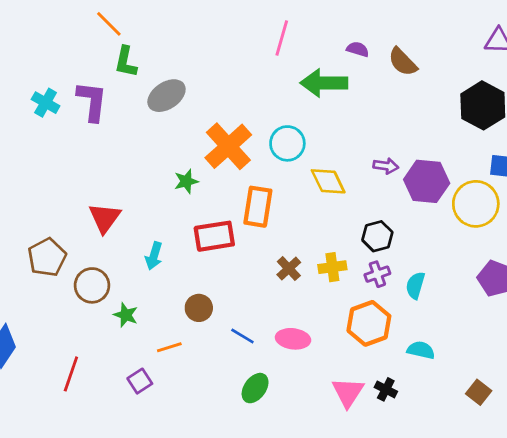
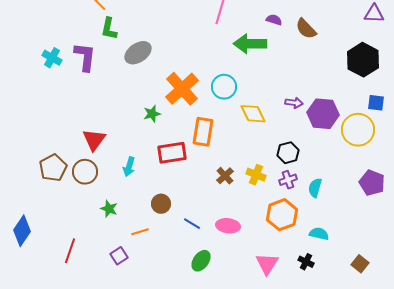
yellow cross: (332, 267) -> (256, 175), turned 30
brown circle: (92, 285) -> (85, 172), moved
black cross: (386, 389) -> (306, 262), moved

